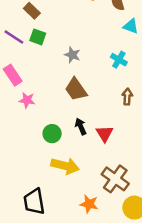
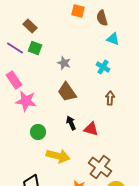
pink star: (27, 100) -> (26, 101), size x1.5
green circle: (52, 134) -> (38, 132), moved
red triangle: (105, 134) -> (91, 129), turned -42

